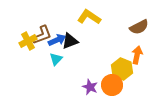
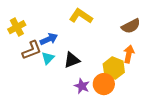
brown L-shape: (42, 35) -> (32, 50), moved
yellow cross: (28, 41) -> (17, 27), moved
black triangle: (70, 41) -> (72, 60), moved

